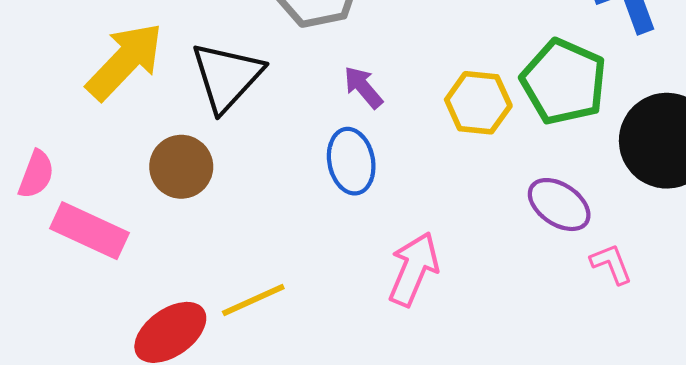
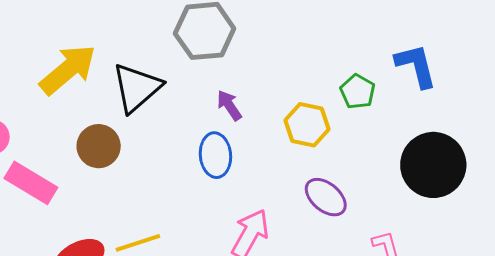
green pentagon: (564, 82) -> (358, 92), moved, size x0.6
purple ellipse: (559, 205) -> (326, 197), moved

